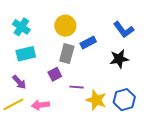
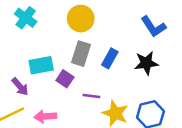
blue rectangle: (88, 42) -> (110, 58), moved, turned -35
cyan rectangle: (26, 54) -> (41, 65), moved
purple square: (55, 74) -> (65, 79), turned -32

